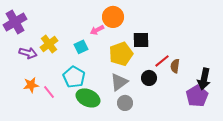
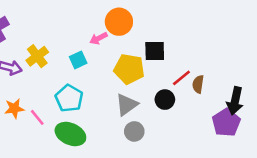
yellow pentagon: (121, 54) -> (129, 69), turned 30
green ellipse: (88, 98) -> (70, 134), moved

